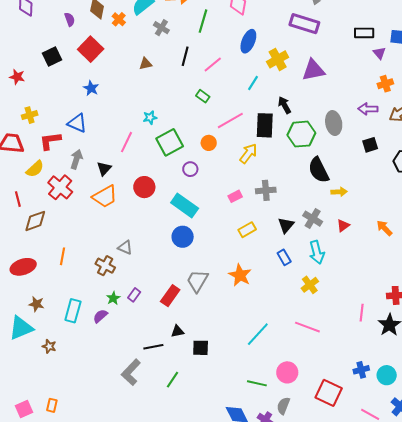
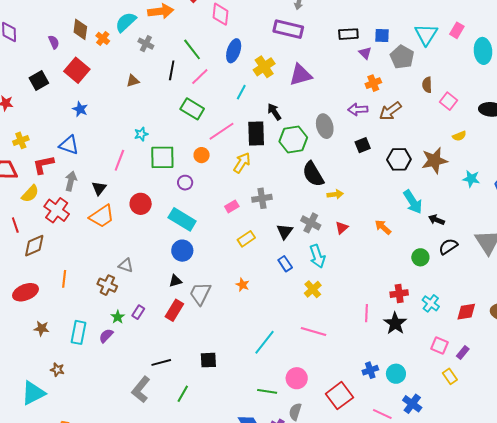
green line: (203, 21) -> (192, 49), moved, turned -50
green rectangle: (203, 96) -> (192, 109), size x1.6
green square: (170, 142) -> (162, 157), turned 32
orange star: (240, 275) -> (242, 285), size x0.6
cyan triangle: (21, 328) -> (33, 393), moved
black triangle: (177, 331) -> (175, 281), moved
red square: (329, 393) -> (339, 396), turned 32

